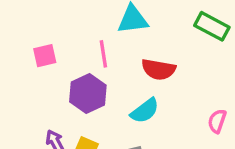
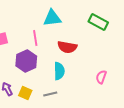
cyan semicircle: (145, 111) -> (59, 71), turned -54

